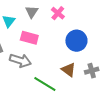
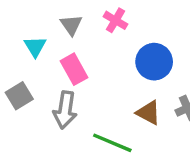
pink rectangle: (29, 38) -> (74, 69), turned 54
gray arrow: (20, 61) -> (65, 110), turned 90

